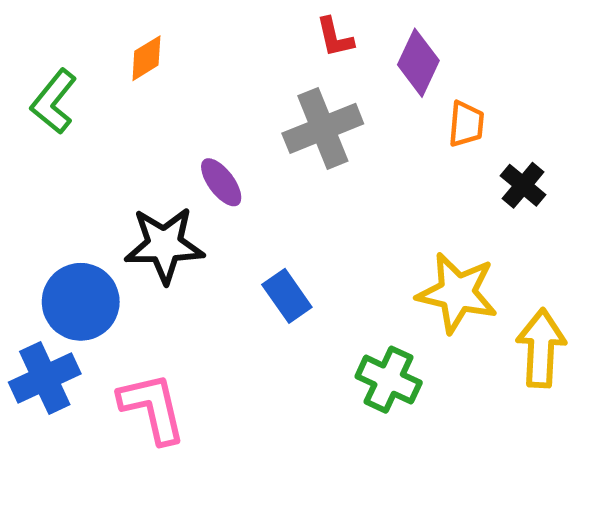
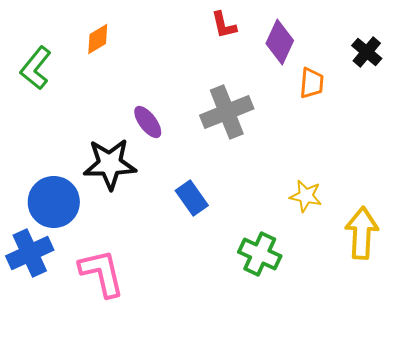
gray cross: (323, 128) -> (227, 112), moved
black cross: (523, 185) -> (367, 52), moved
yellow star: (457, 293) -> (306, 196), size x0.6

